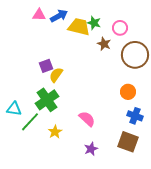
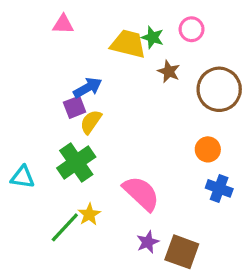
blue arrow: (59, 16) -> (88, 88), moved
pink circle: (120, 28) -> (192, 29), moved
pink semicircle: (87, 119) -> (141, 193), size x1.4
green line: (30, 122) -> (65, 227), moved
brown square: (128, 142) -> (182, 252), moved

